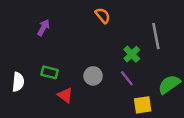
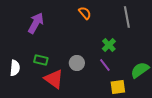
purple arrow: (44, 28) -> (36, 23), size x1.5
gray line: (156, 36) -> (127, 17), moved
red triangle: (65, 95) -> (54, 79), size x1.5

